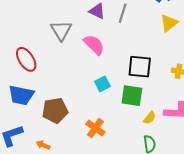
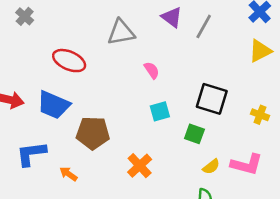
gray triangle: (61, 30) -> (121, 32), turned 40
pink semicircle: (94, 45) -> (152, 70), moved, size x0.6
red ellipse: (26, 59) -> (69, 61), turned -45
green square: (132, 96) -> (194, 134), size x0.7

